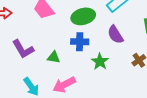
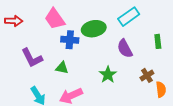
blue cross: (80, 42) -> (70, 40), moved

